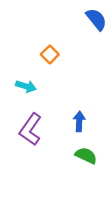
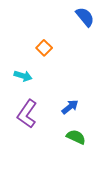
blue arrow: (79, 121) -> (70, 107), turned 48

